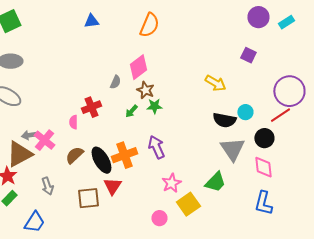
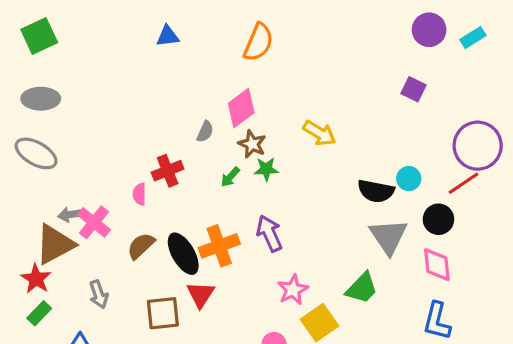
yellow arrow: (215, 83) -> (319, 133), moved

